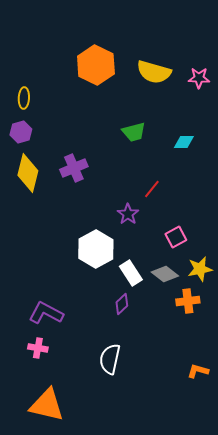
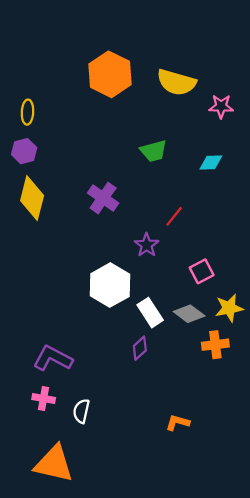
pink star: (199, 78) -> (221, 106), moved
purple cross: (74, 168) -> (103, 198), moved, turned -32
white semicircle: (110, 359) -> (81, 411), moved, size x0.7
orange L-shape: (198, 371) -> (178, 423), moved

